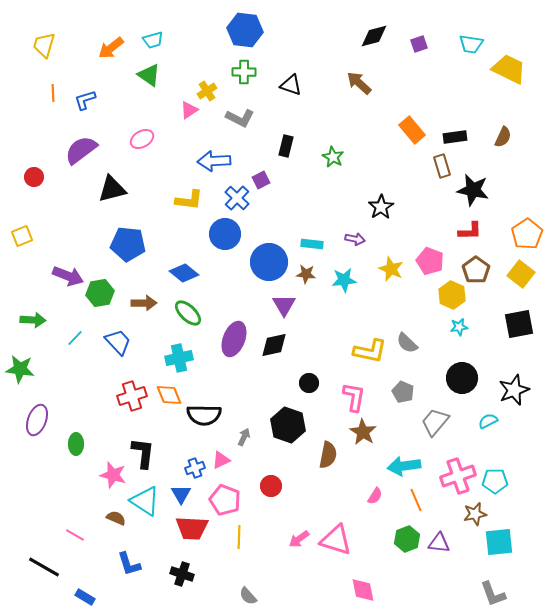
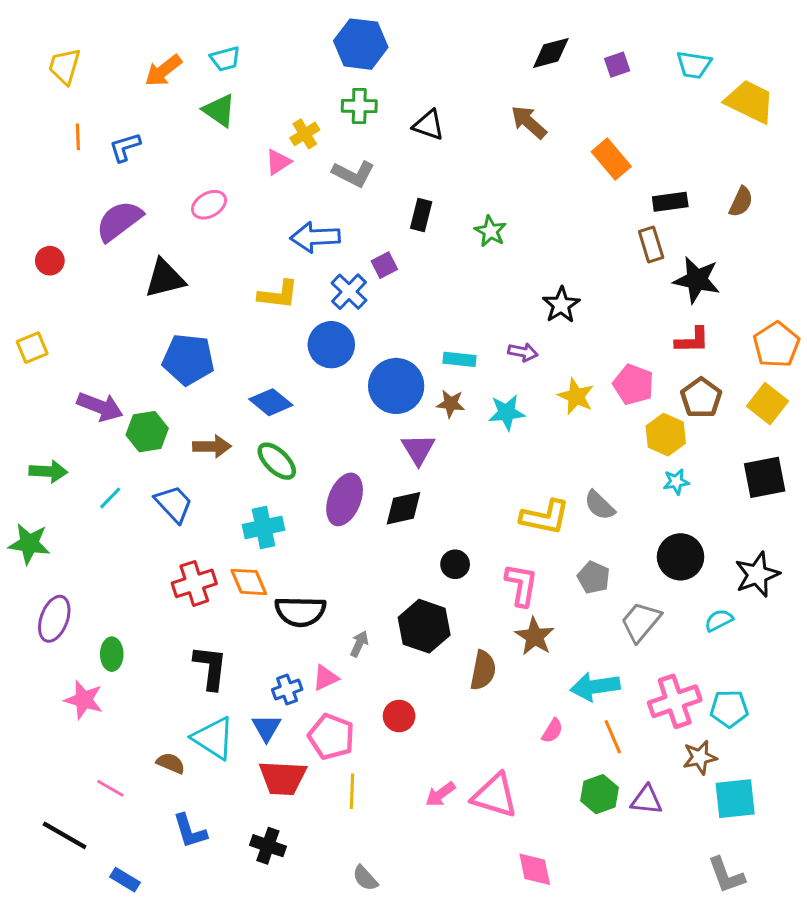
orange rectangle: (412, 130) -> (611, 159), moved
pink star: (113, 475) -> (84, 700), moved

